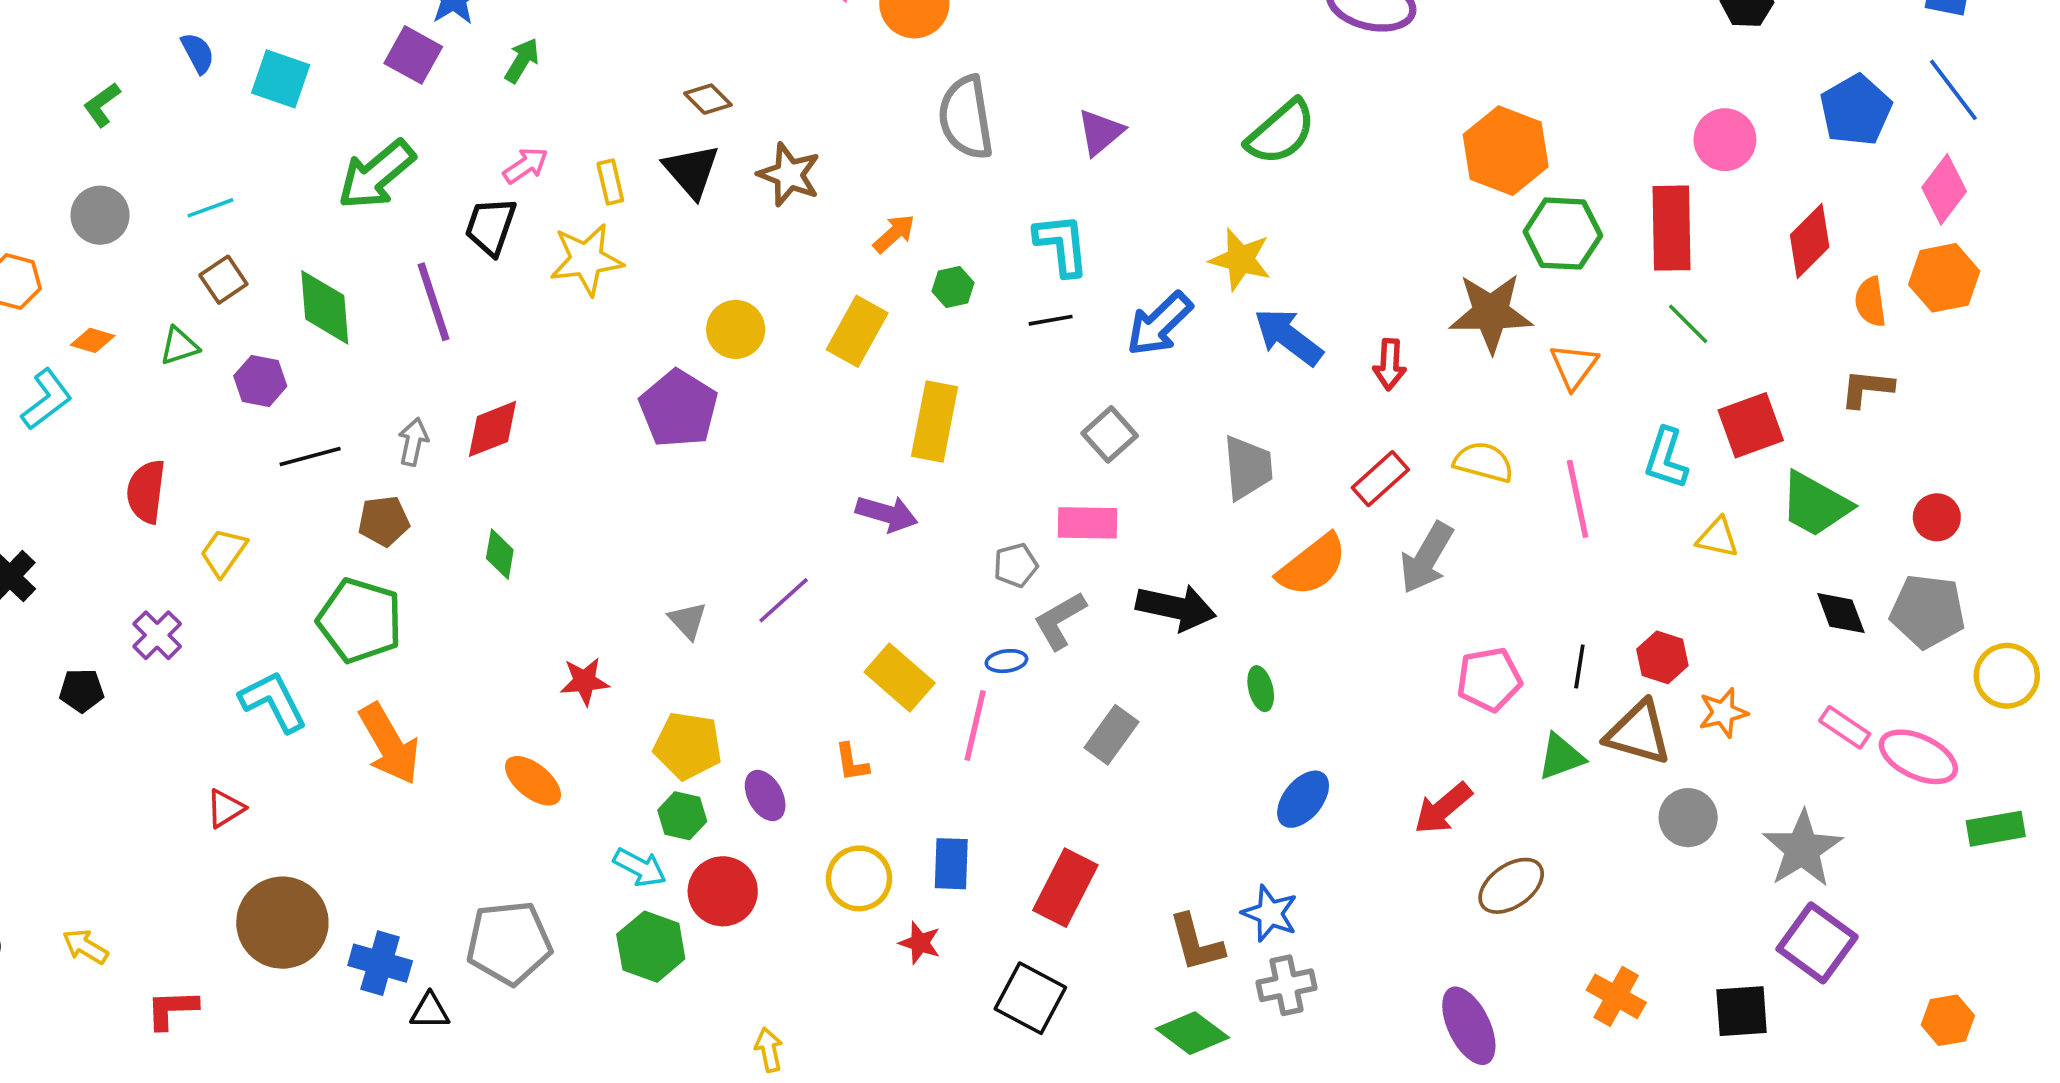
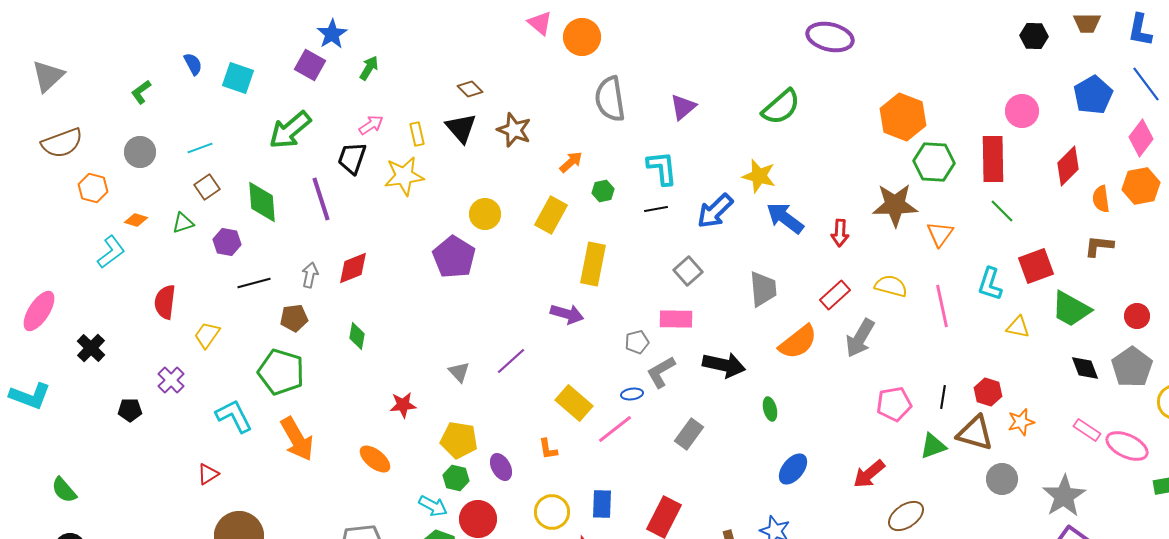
gray pentagon: (1928, 611) -> (1132, 367), turned 30
pink line: (975, 725) -> (615, 429), turned 39

